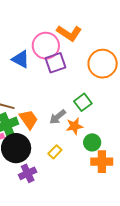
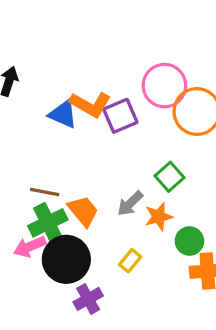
orange L-shape: (69, 33) -> (90, 104), moved
pink circle: (46, 46) -> (164, 86), moved

